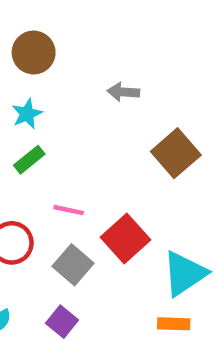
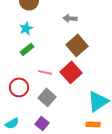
brown square: (176, 153) -> (77, 45), moved
red square: (126, 239) -> (71, 72), moved

